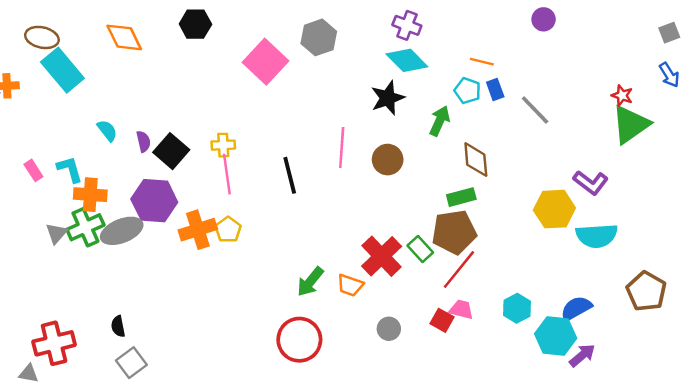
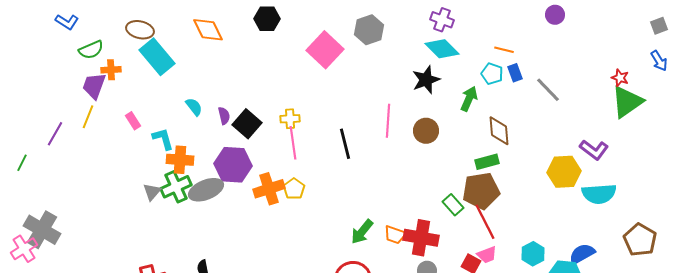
pink rectangle: (33, 170) -> (133, 121), moved
red cross: (382, 256) -> (421, 238), moved, turned -36
red line: (459, 270) -> (485, 222), turned -66
pink trapezoid: (461, 309) -> (487, 255), turned 145

